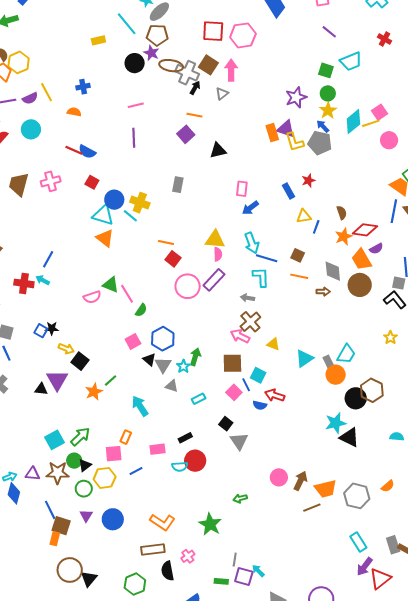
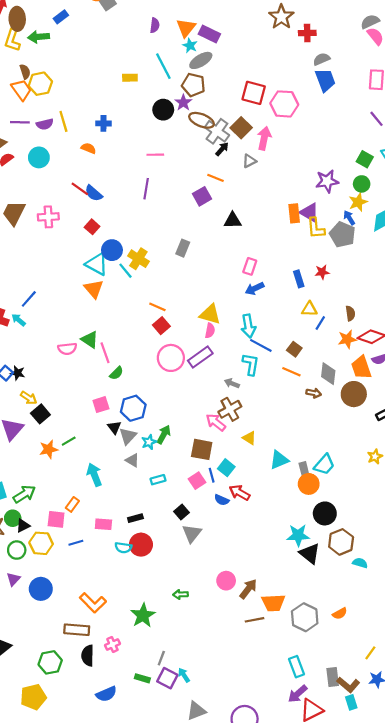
brown hexagon: (372, 390) -> (341, 542), moved

